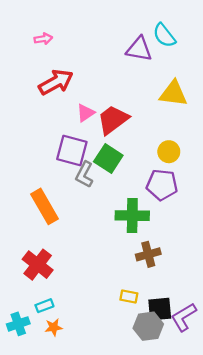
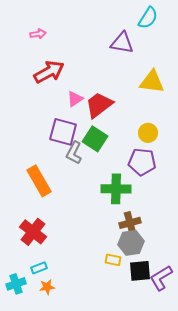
cyan semicircle: (164, 35) -> (148, 18), moved, turned -110
gray hexagon: (148, 326) -> (131, 243), moved

